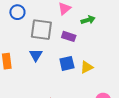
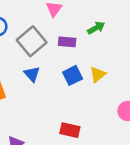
green arrow: (88, 20) -> (96, 28), moved
gray square: (41, 30) -> (32, 41), turned -35

